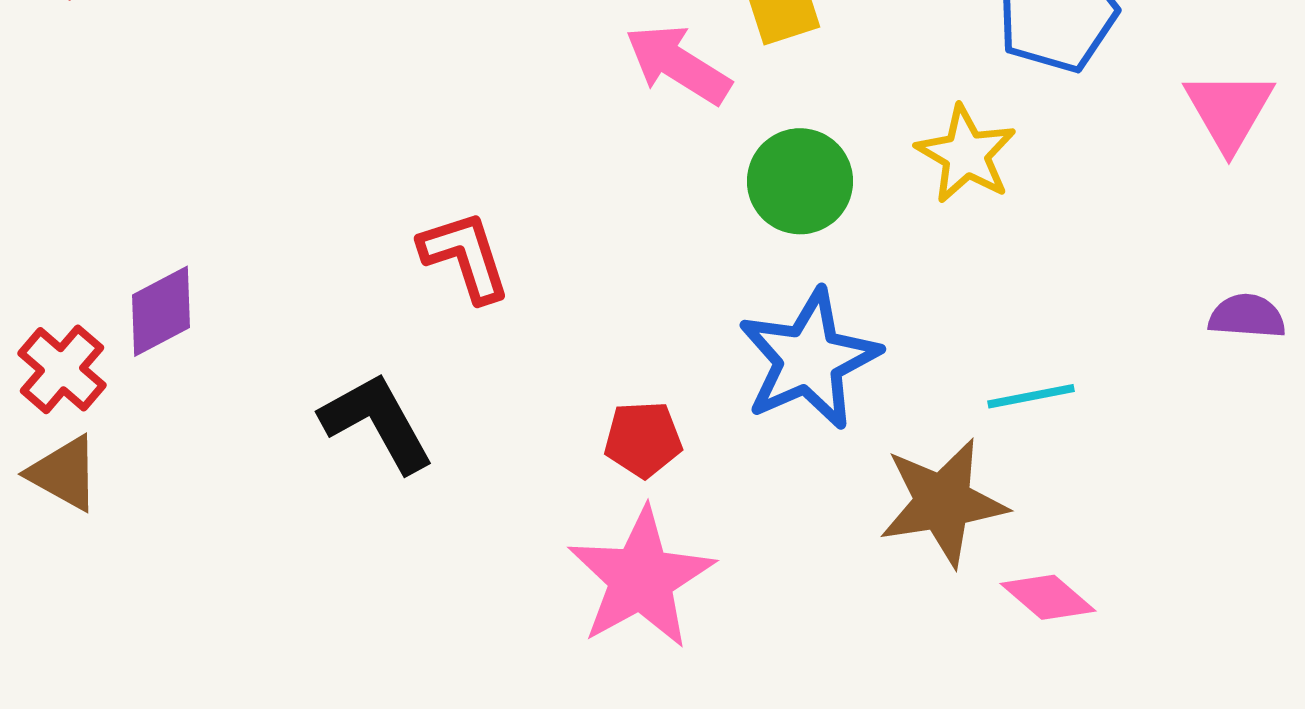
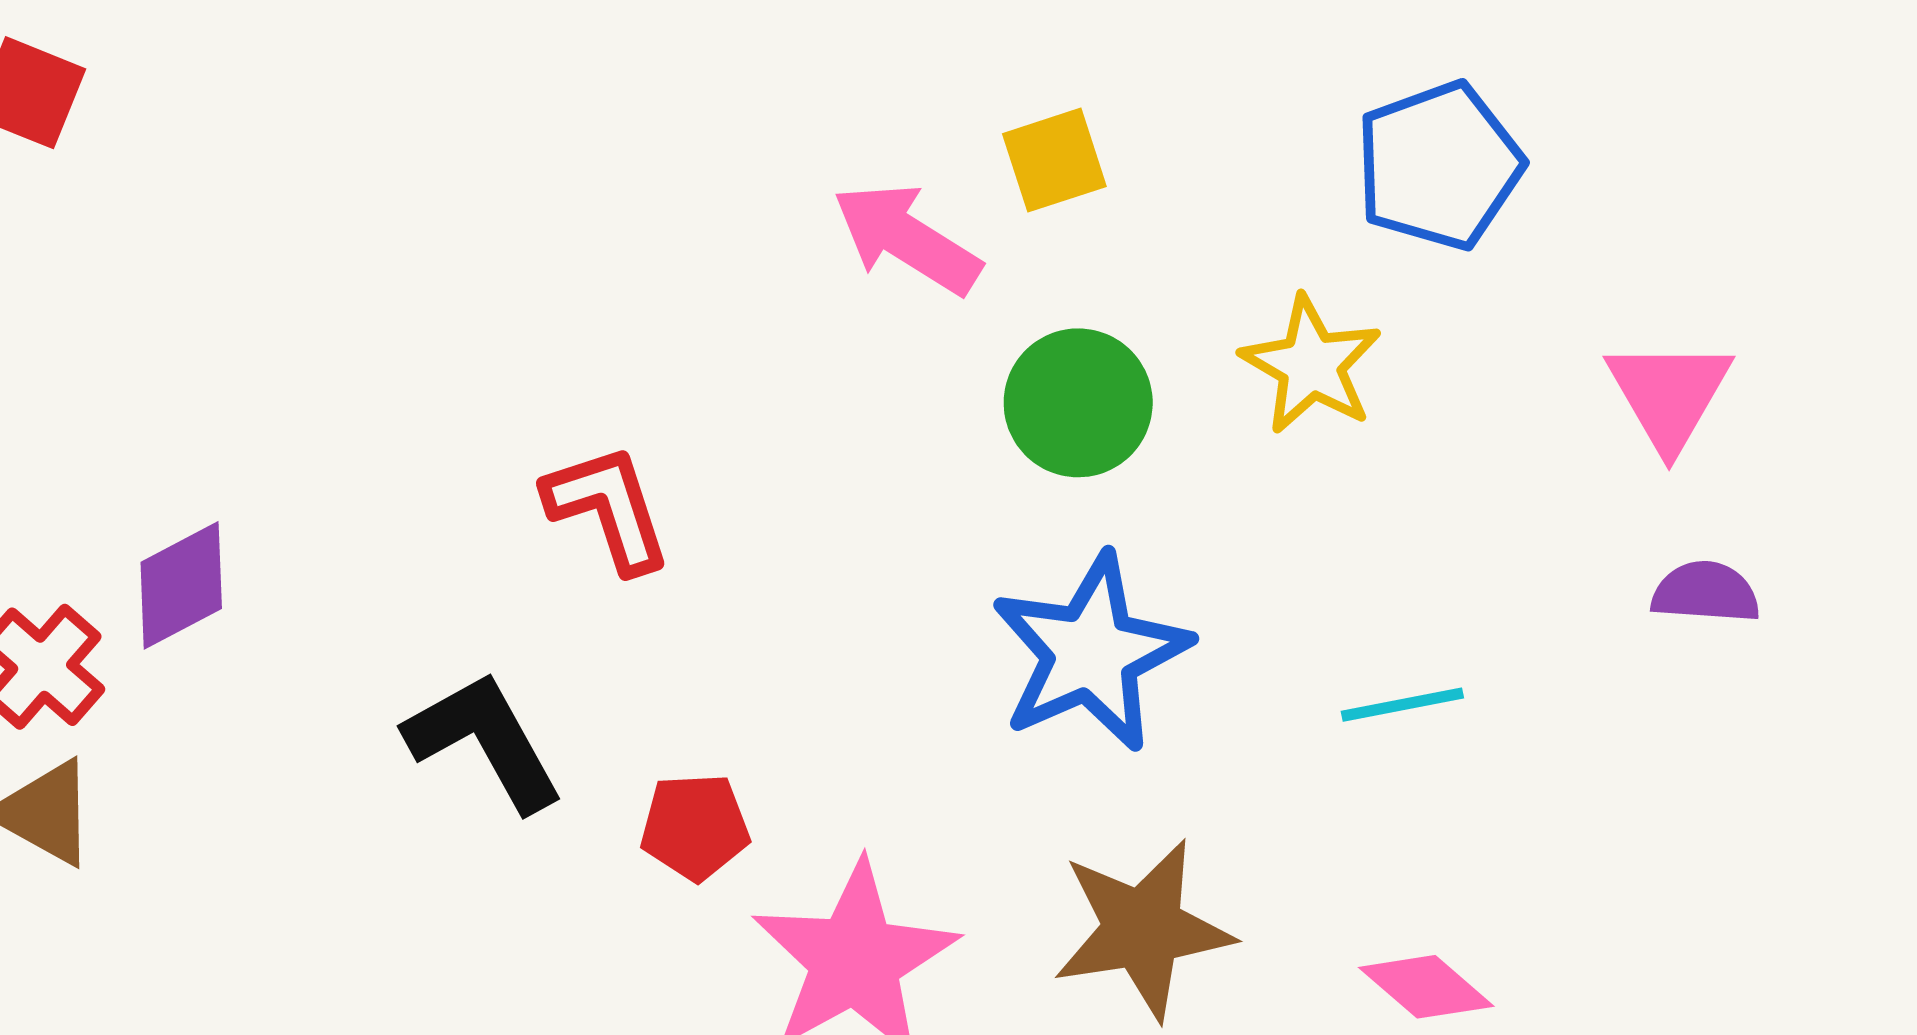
pink triangle: (1229, 110) -> (1669, 394), moved
red pentagon: (643, 439) -> (695, 827), moved
brown star: (943, 502) -> (1143, 929), moved

